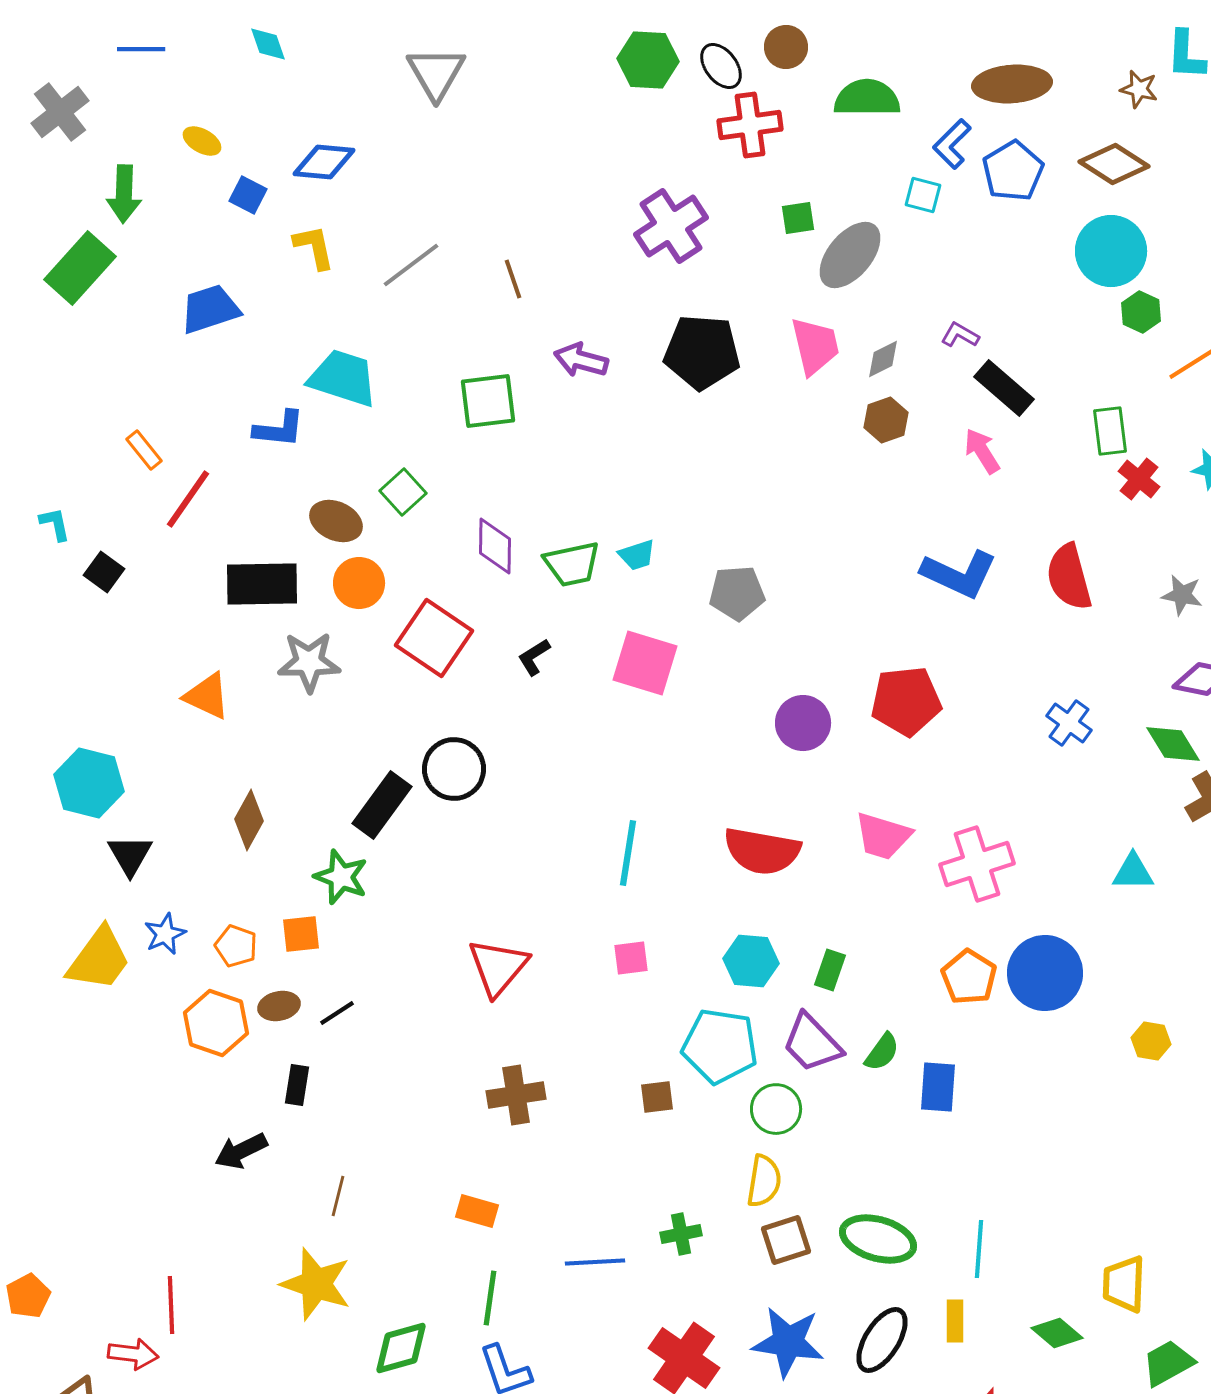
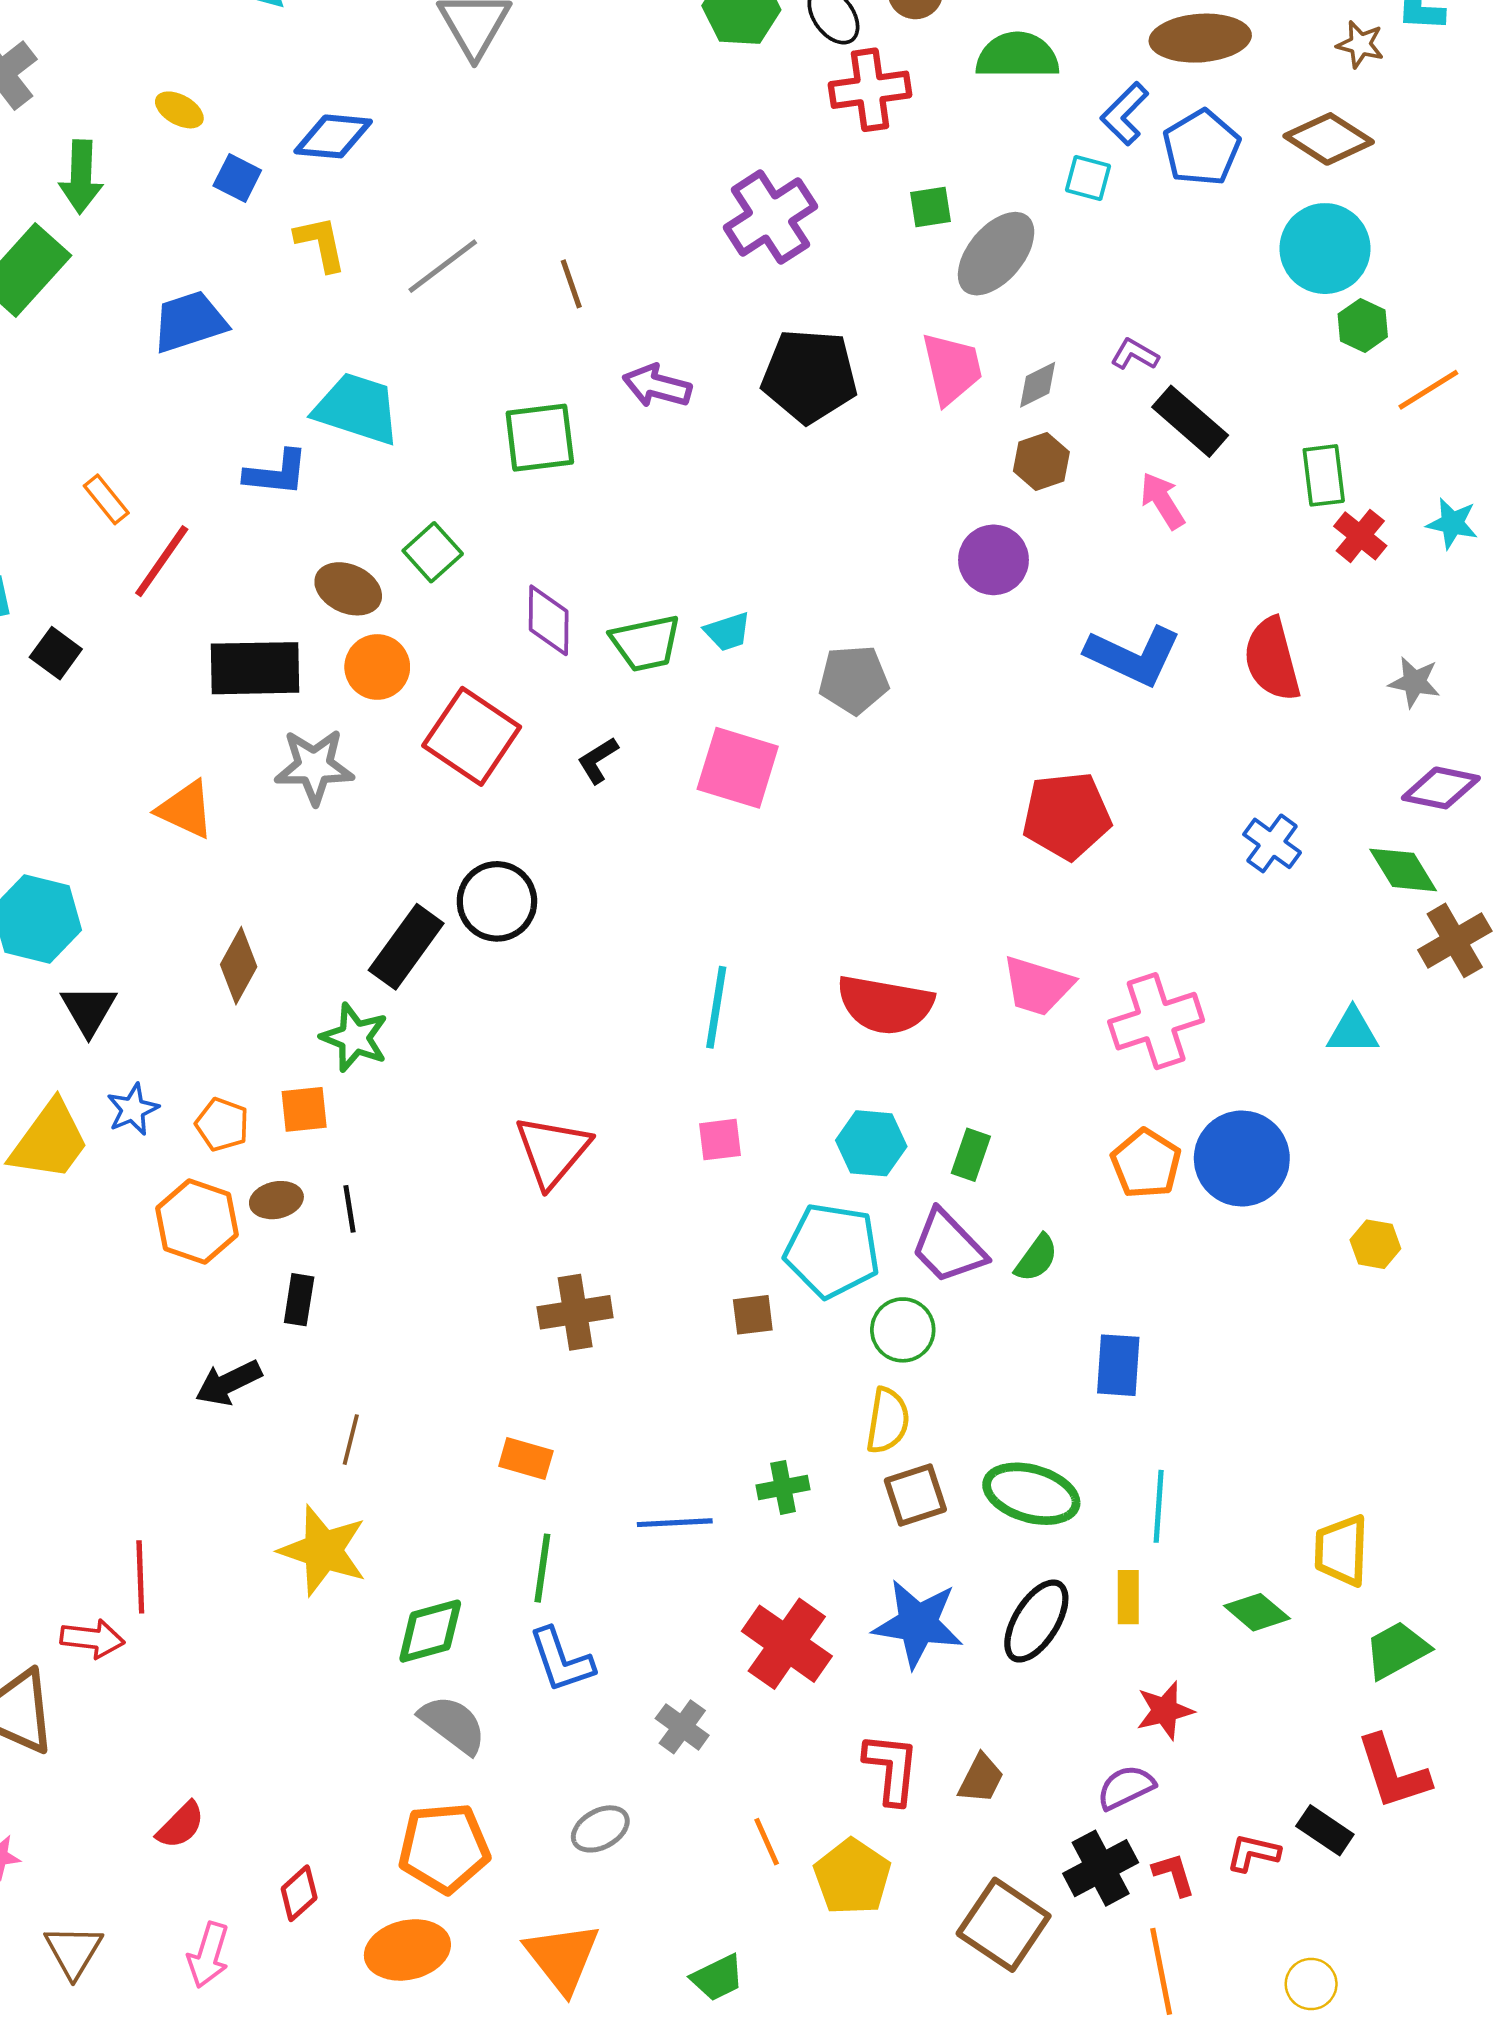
purple circle: (803, 723) -> (994, 560), moved
black line: (337, 1013) -> (349, 1209), turned -66
blue rectangle: (938, 1087) -> (1118, 1365), moved

